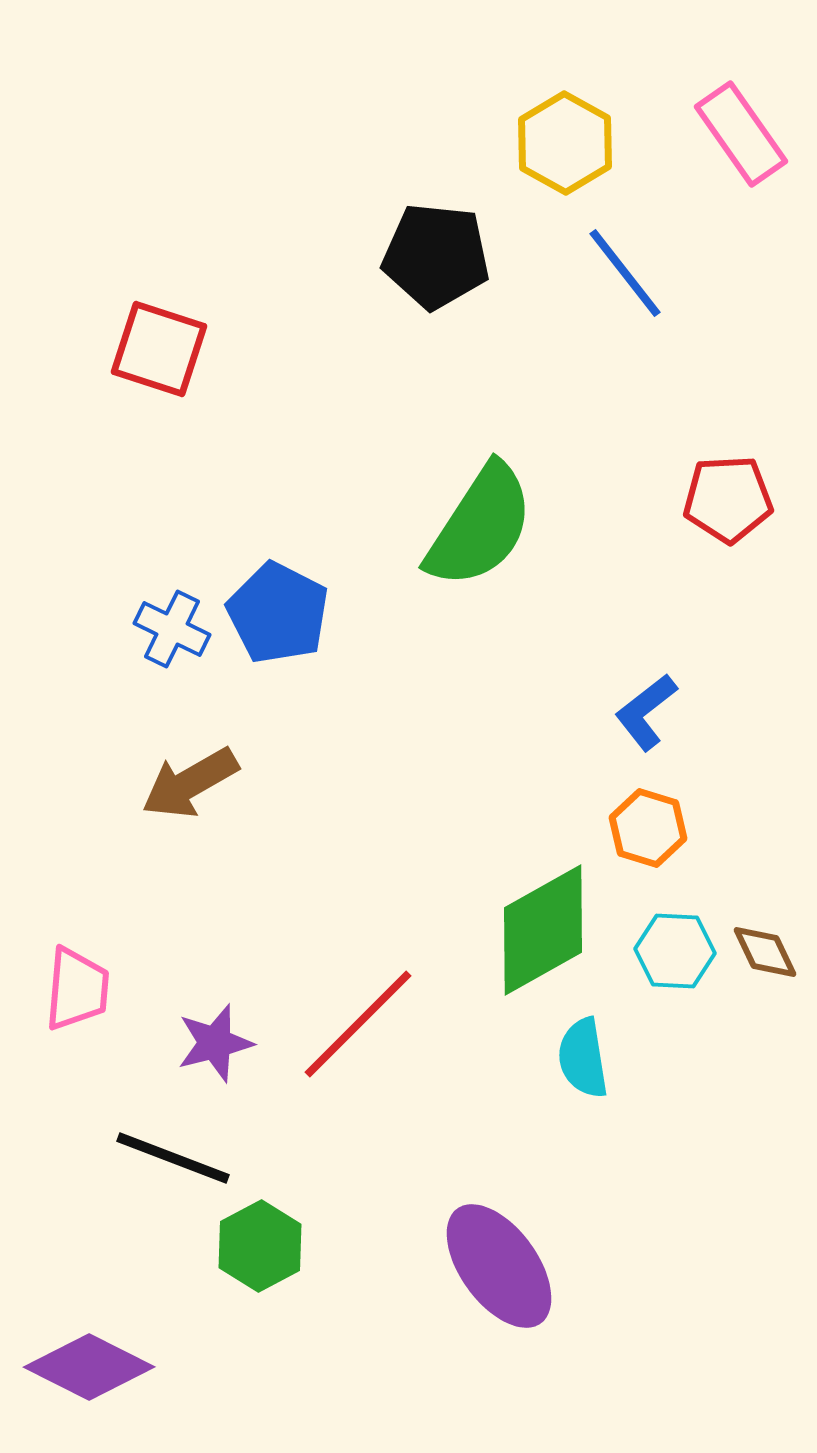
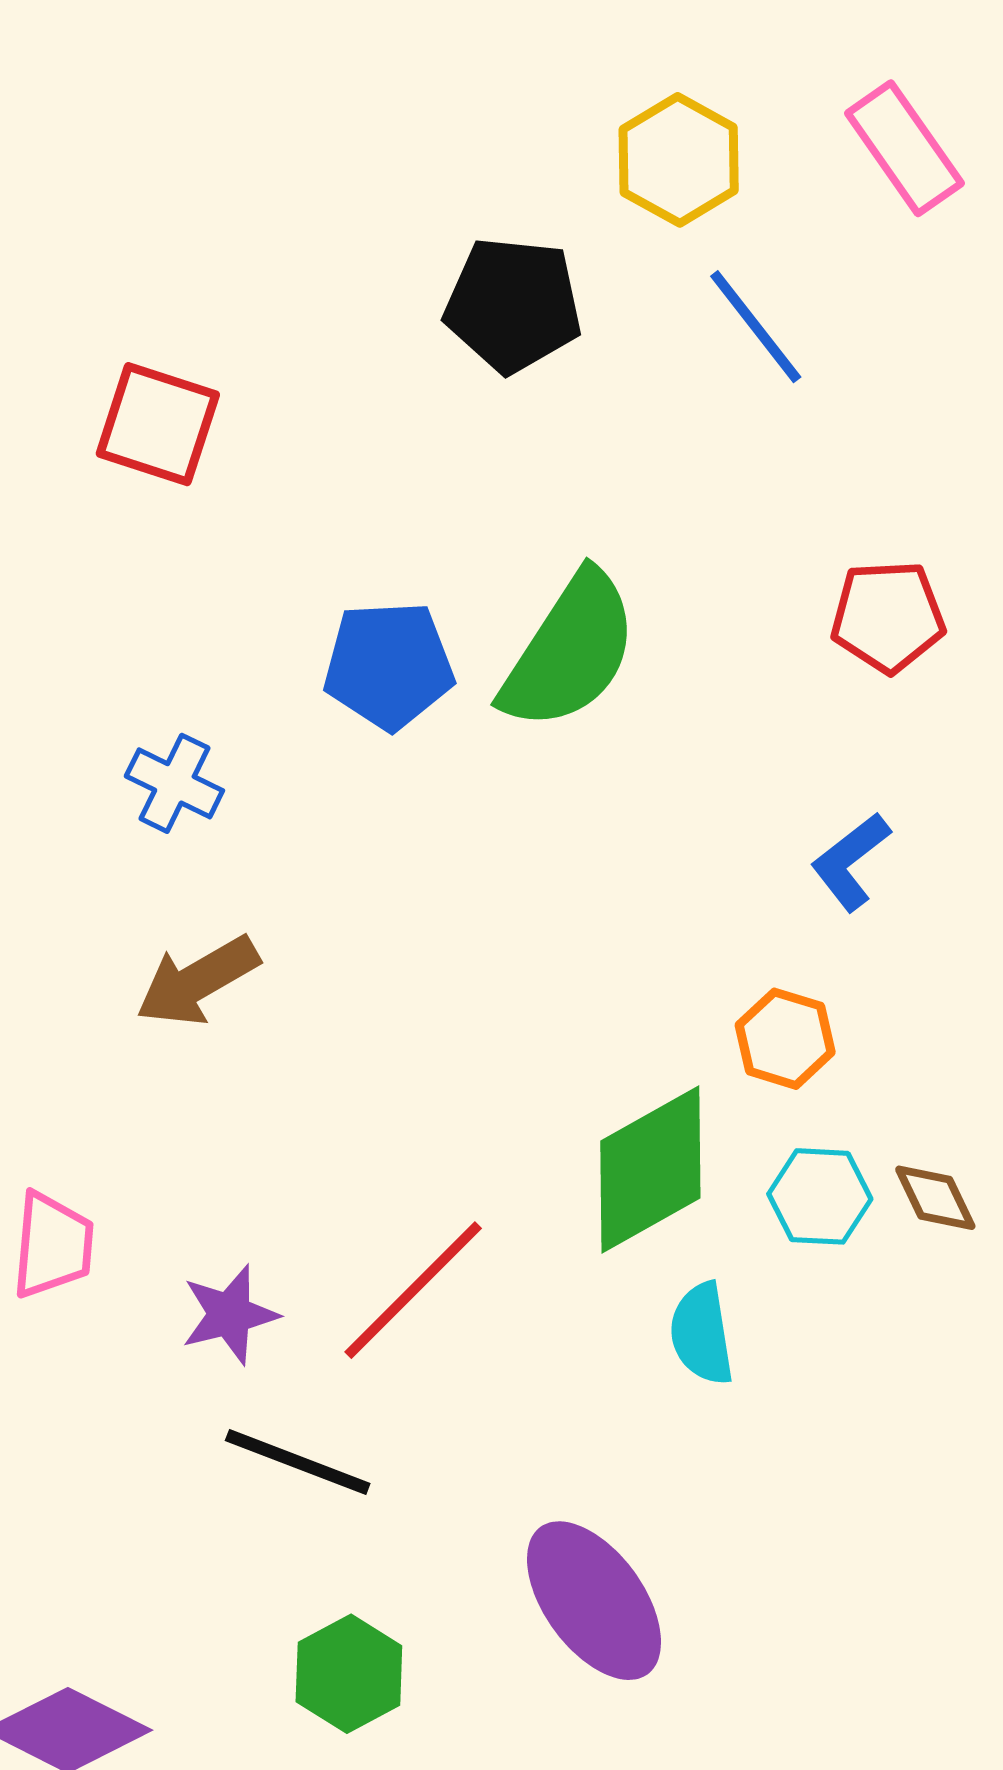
blue pentagon: (278, 613) -> (389, 665), moved, turned -30
blue L-shape: (646, 712) -> (851, 862), moved
black line: (173, 1158) -> (298, 1462), moved
green hexagon: (260, 1246) -> (349, 1674), moved

